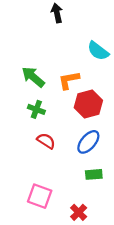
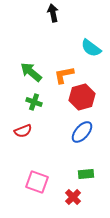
red semicircle: (46, 141) -> (23, 131), moved, turned 126
green rectangle: (94, 174) -> (86, 174), moved

